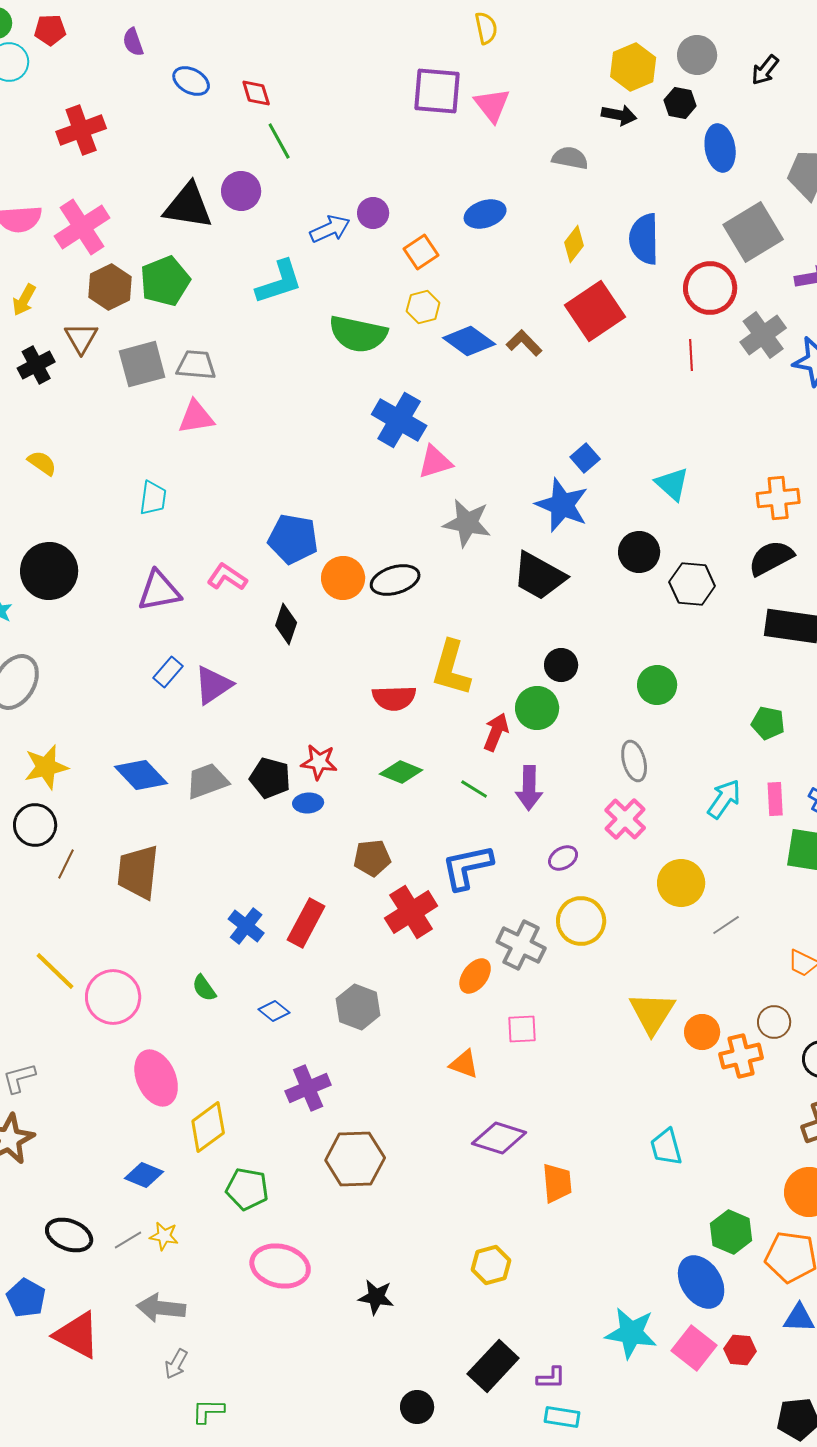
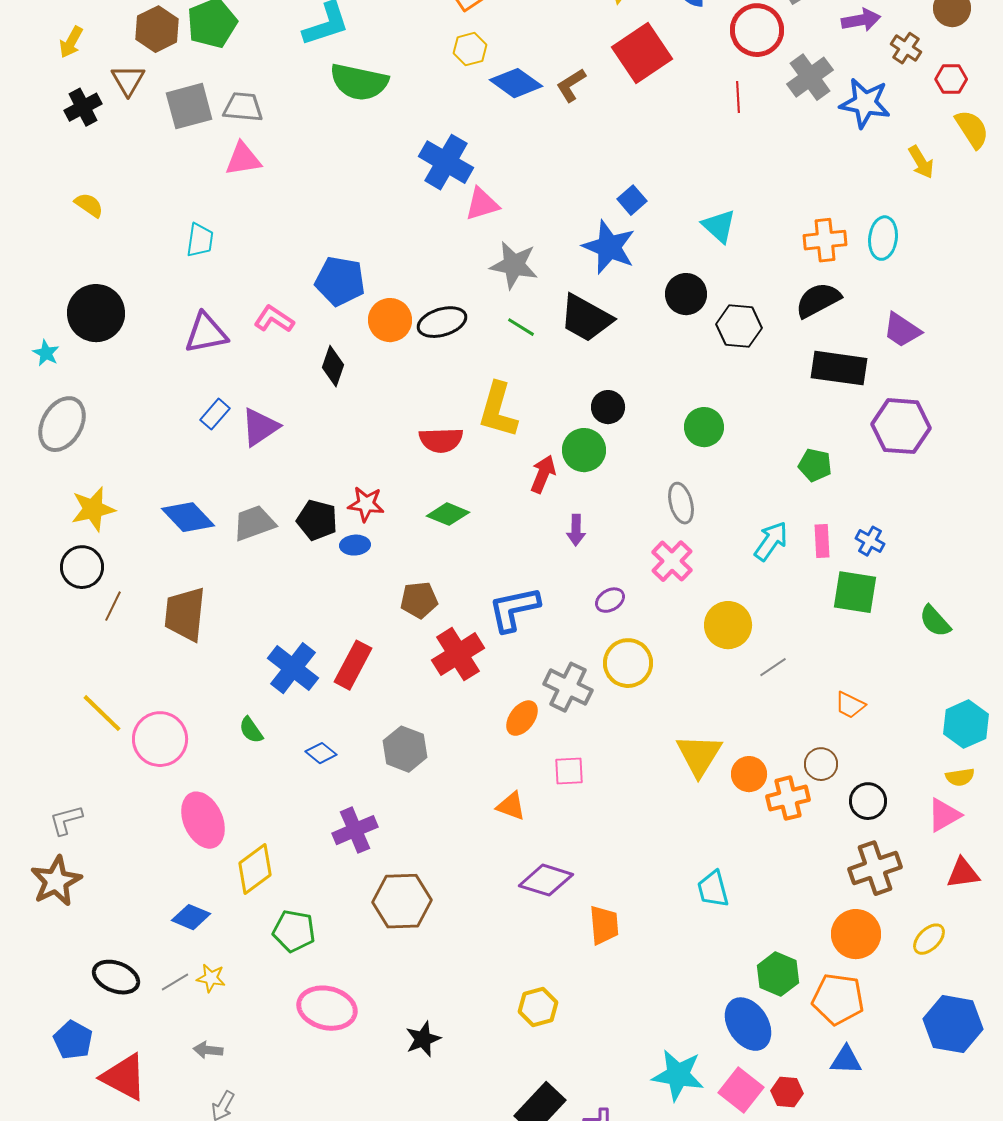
green semicircle: (358, 334) -> (359, 82), moved
brown L-shape: (524, 343) -> (571, 85), turned -78
purple arrow: (529, 788) -> (576, 530), size x0.7
green line: (474, 789) -> (521, 327), moved
blue cross: (246, 926) -> (293, 668), size x1.4
black star: (376, 1297) -> (423, 1039), turned -30
gray arrow: (161, 1308) -> (208, 1050), size x0.6

